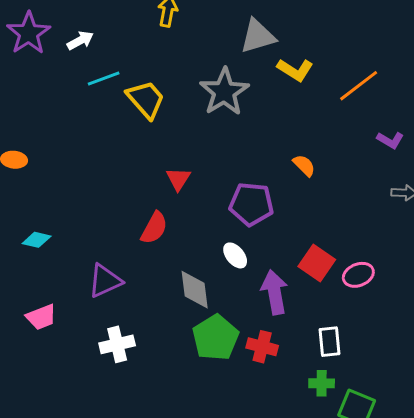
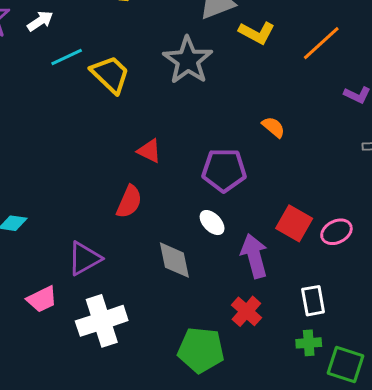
red triangle: (178, 179) -> (149, 151), turned -32
pink trapezoid: (41, 317) -> (42, 299), moved
green pentagon: (215, 338) -> (201, 350), moved, turned -30
white cross: (117, 344) -> (102, 321), size x1.4
red cross: (262, 347) -> (246, 311), turned 32

